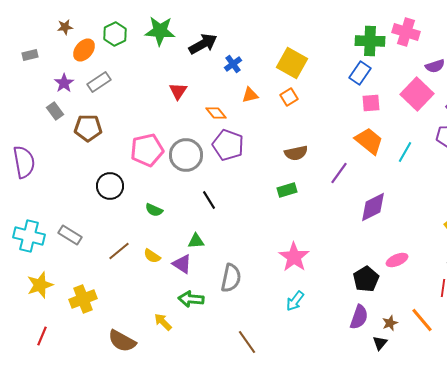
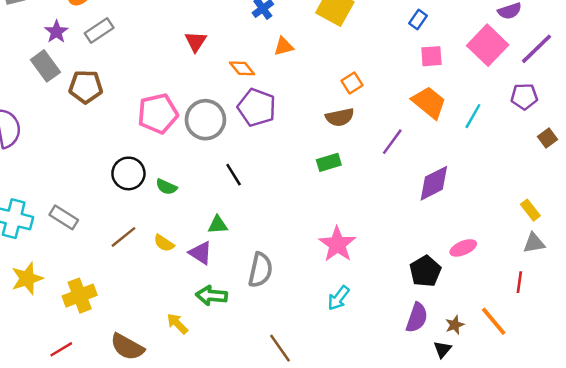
blue rectangle: (360, 73) -> (418, 19), size x0.7
orange square: (289, 97) -> (352, 83), moved
gray rectangle: (55, 111) -> (45, 66), size x1.4
black circle: (110, 186) -> (128, 173), moved
red line: (42, 336) -> (61, 349), moved, turned 36

